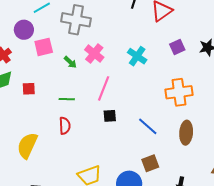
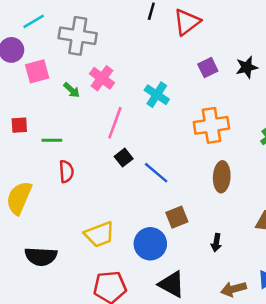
cyan cross: (137, 56) -> (157, 95), moved
green line: (67, 99) -> (52, 140), moved
black square: (110, 116) -> (124, 158), turned -32
blue line: (148, 126) -> (156, 173), moved

